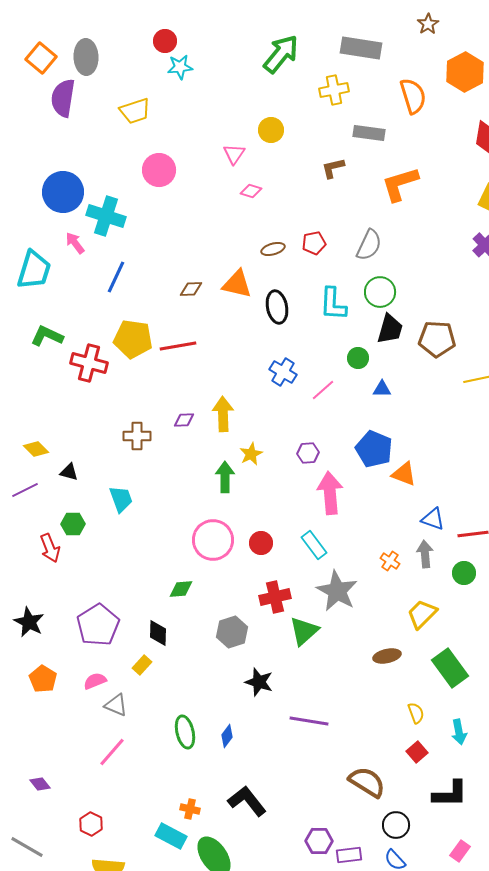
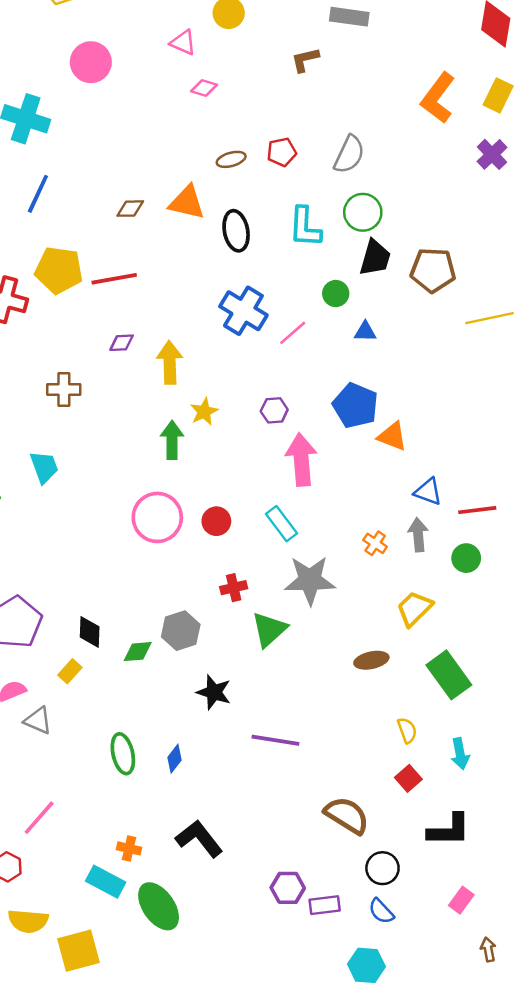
pink triangle: (234, 154) -> (183, 42), turned -40
orange L-shape: (400, 184) -> (438, 98), moved, turned -36
blue cross: (283, 372) -> (243, 311), size x1.4
purple diamond: (184, 420) -> (122, 343), moved
green diamond: (181, 589) -> (138, 652), moved
gray star: (337, 591) -> (310, 580), turned -30
red cross: (275, 597) -> (234, 588), size x0.7
pink line: (112, 752) -> (39, 818), moved

